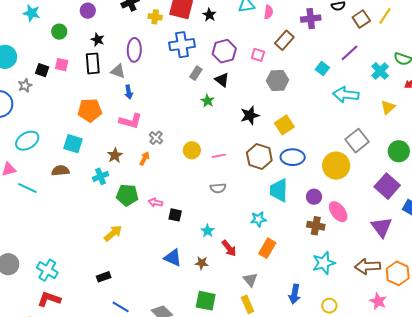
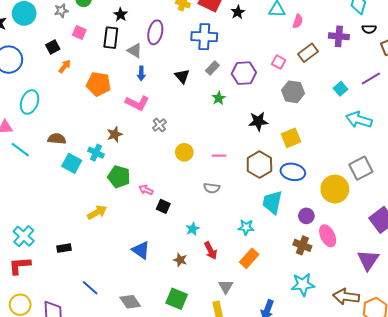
purple hexagon: (224, 51) -> (244, 73), moved
black square: (42, 70) -> (53, 47), moved, turned 32
black triangle: (222, 80) -> (182, 76), moved
gray star: (25, 85) -> (61, 11), moved
cyan ellipse: (27, 141) -> (30, 102), turned -50
cyan square: (73, 144) -> (72, 163), moved
yellow circle: (192, 150) -> (184, 152), moved
orange arrow: (145, 158) -> (65, 66), moved
cyan cross: (101, 176) -> (96, 153), turned 35
blue triangle: (173, 258) -> (141, 250), moved
black rectangle: (104, 277) -> (64, 248), moved
red L-shape: (49, 299) -> (20, 266), turned -35

